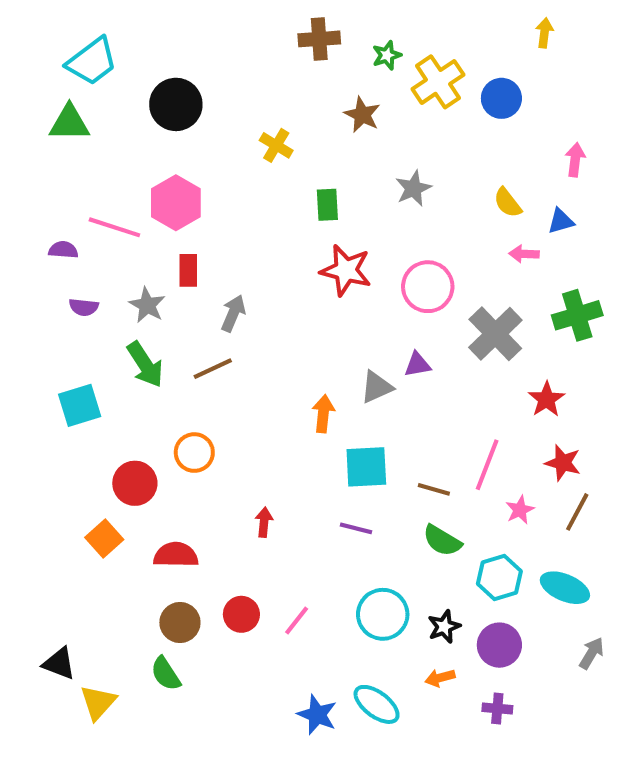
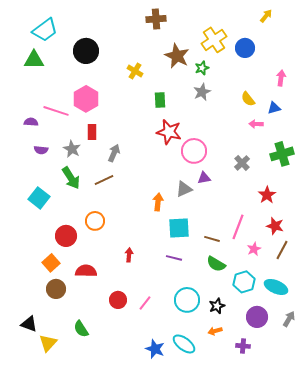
yellow arrow: (544, 33) -> (266, 16), turned 32
green star: (387, 55) -> (202, 68), moved
brown star: (362, 115) -> (177, 56), size x1.4
pink circle: (428, 287) -> (194, 151), moved
gray cross: (495, 334) -> (242, 163), size x0.6
cyan square: (80, 405) -> (39, 198), turned -35
brown circle: (180, 622) -> (56, 289), moved
purple circle: (499, 645) -> (257, 317), moved

